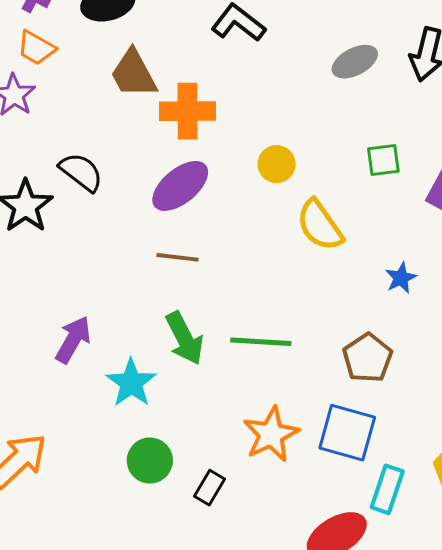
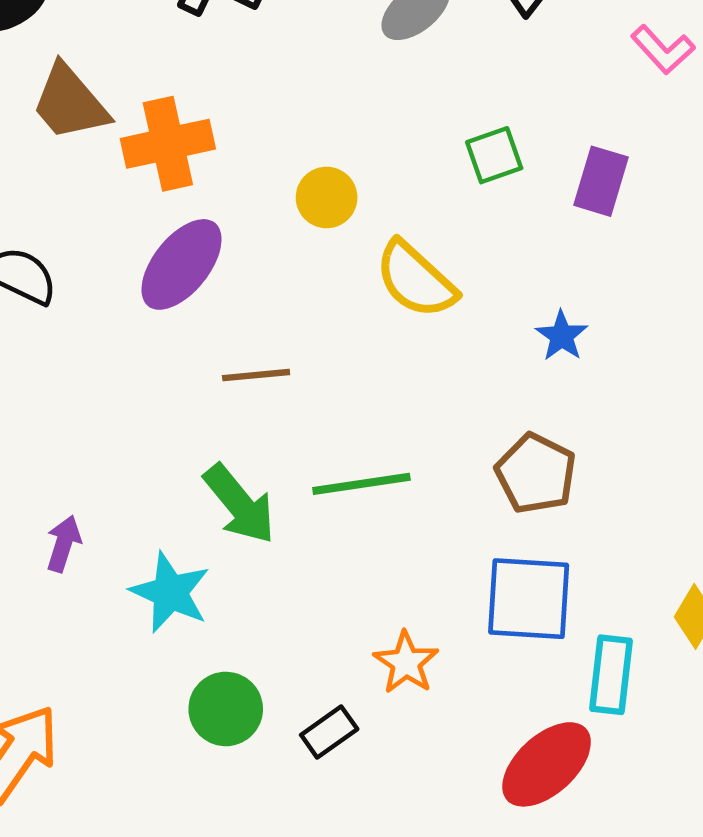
brown line: (178, 257) -> (256, 375), moved
purple arrow: (73, 340) -> (64, 544), size x0.7
orange star: (271, 434) -> (406, 663), moved, size x0.7
black rectangle: (209, 488) -> (329, 732), turned 36

